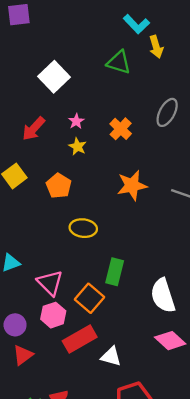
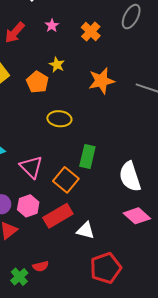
yellow star: (77, 147) -> (57, 65), moved
pink hexagon: (53, 315) -> (28, 206), moved

